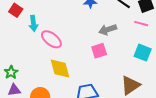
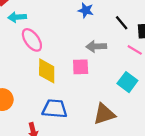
cyan arrow: (33, 23) -> (17, 17), turned 77
yellow diamond: (60, 68) -> (47, 71), moved

